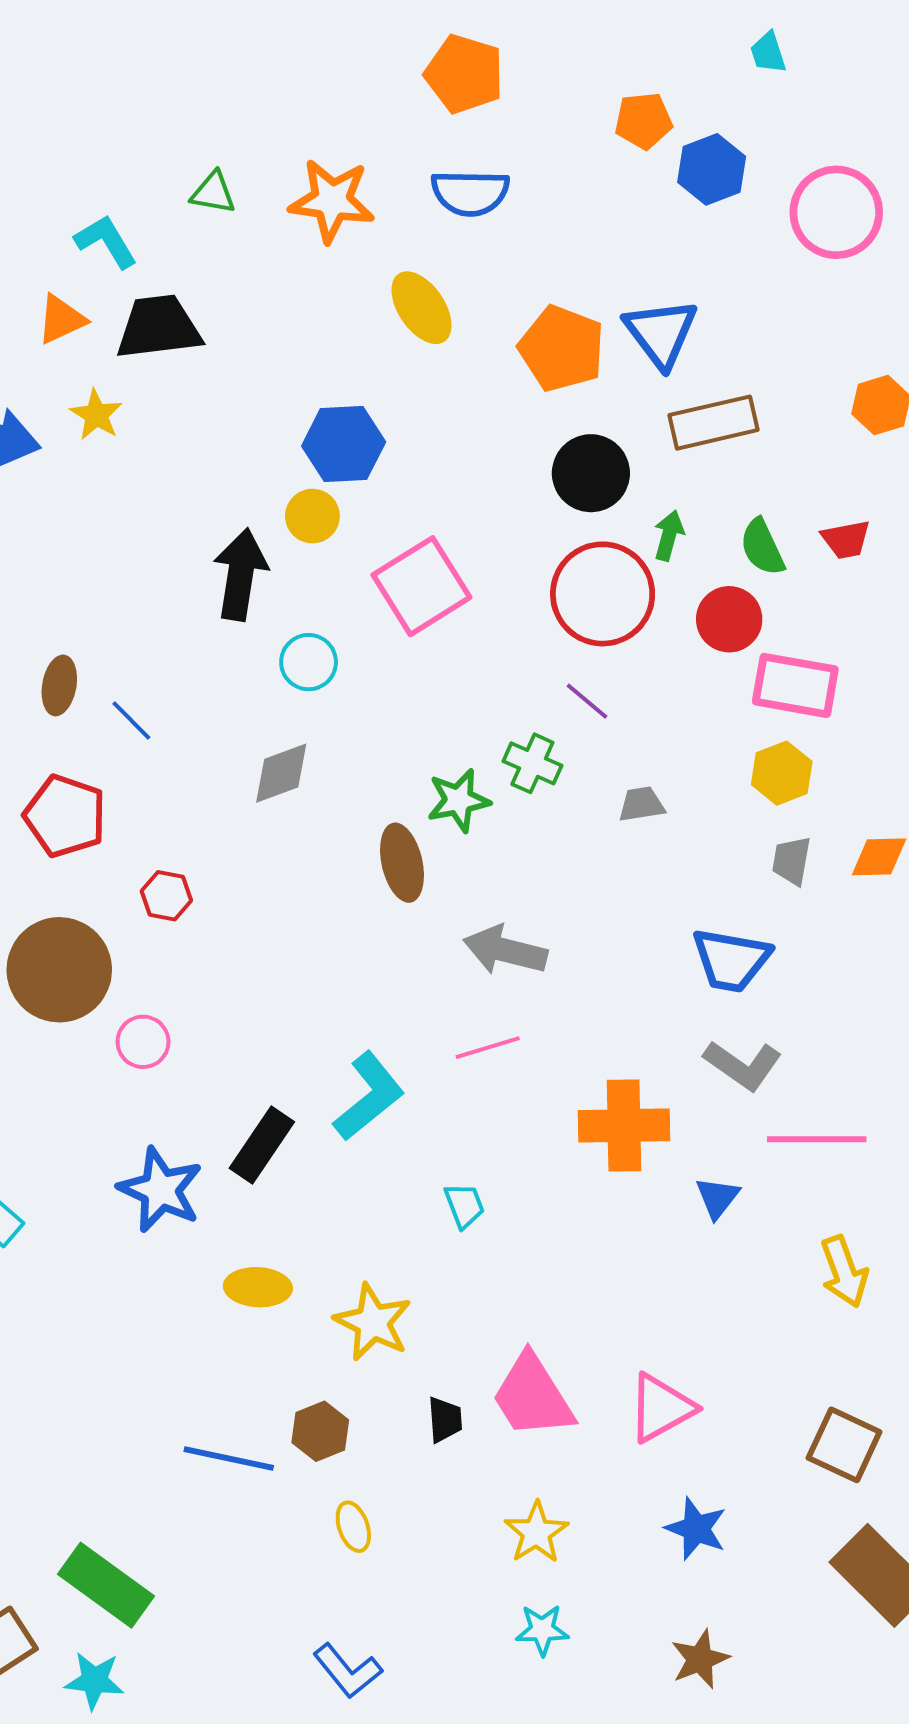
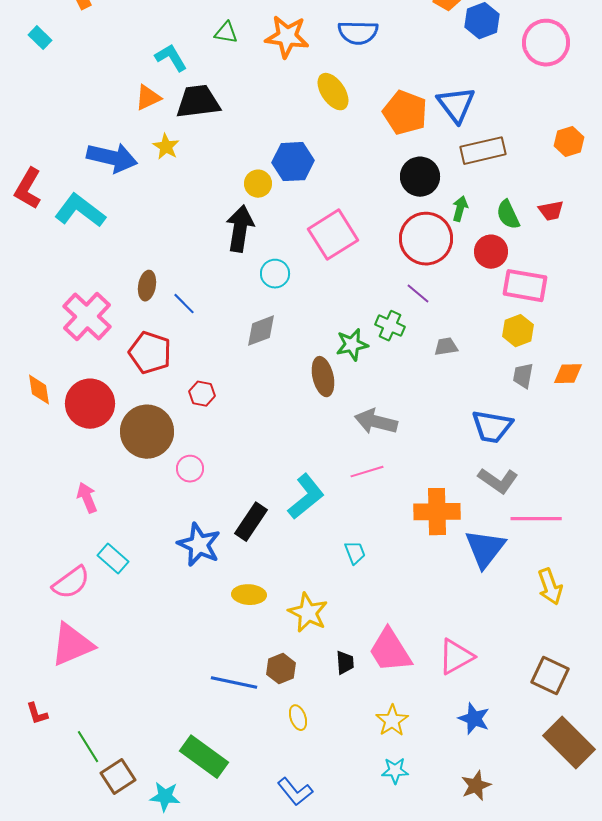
yellow circle: (312, 516) -> (258, 184), moved
blue triangle: (717, 1198) -> (485, 549), size x1.8
green rectangle: (106, 1585) -> (204, 757), moved

